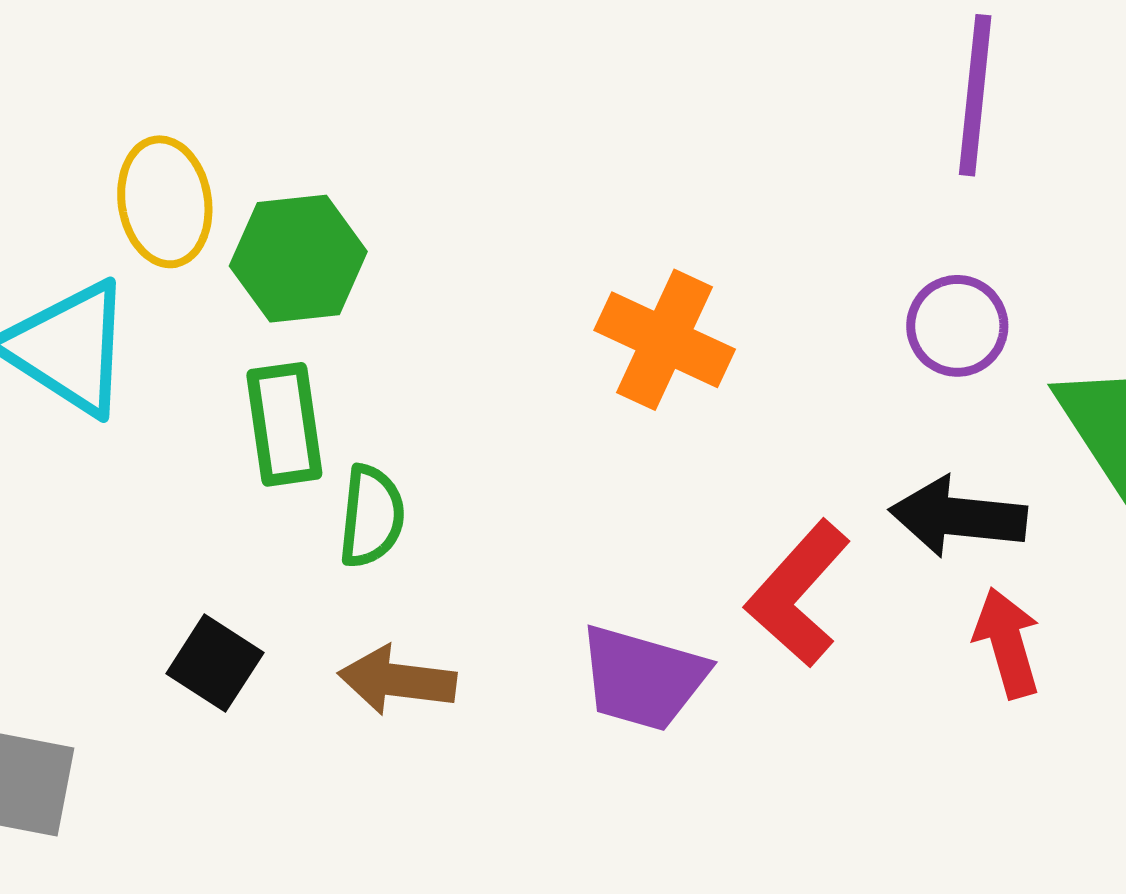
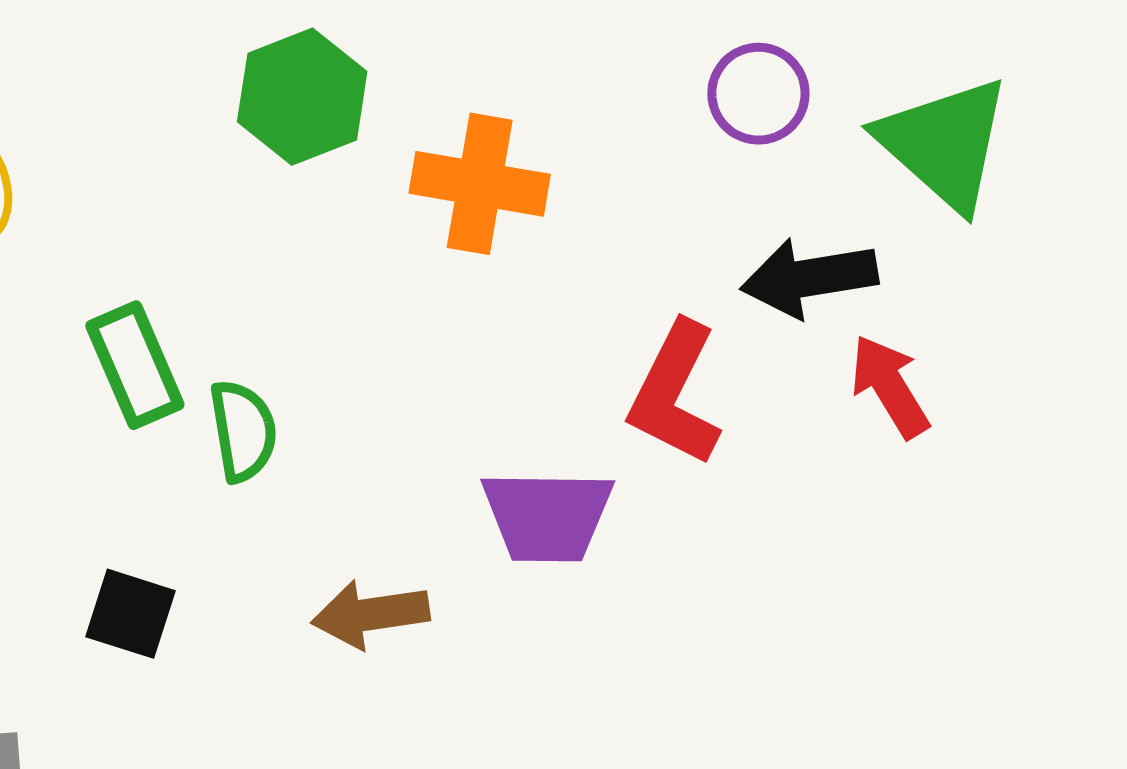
green hexagon: (298, 259) -> (302, 97), moved
brown arrow: (397, 680) -> (370, 614), moved

